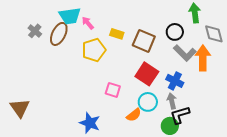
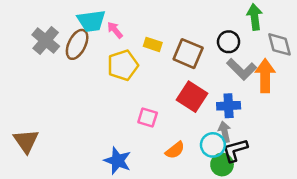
gray cross: (35, 31) -> (46, 40), size x1.5
blue cross: (175, 81) -> (229, 106), turned -30
cyan circle: (148, 102) -> (213, 145), moved

